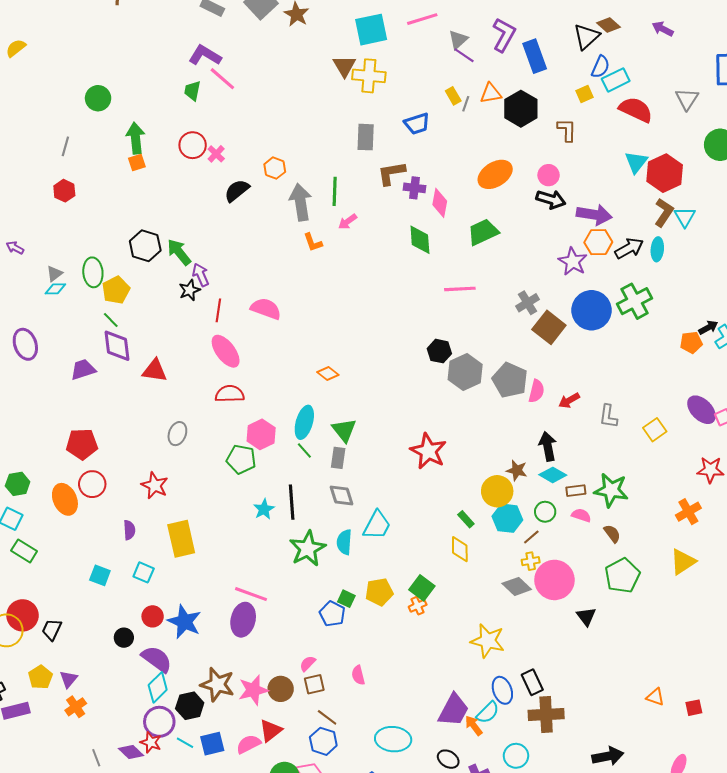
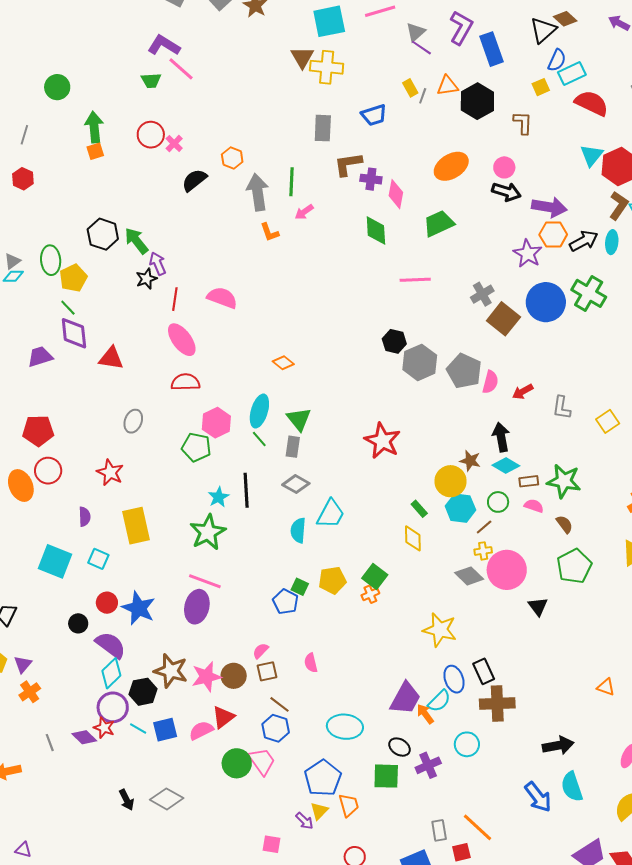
green trapezoid: (192, 91) -> (151, 80), turned -105
green cross: (635, 301) -> (589, 293), turned -32
gray diamond: (342, 495) -> (296, 484), turned -44
green star: (308, 549) -> (208, 532), moved
cyan square: (100, 575) -> (55, 561), size x1.6

